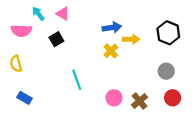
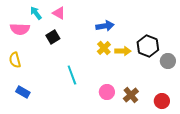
black hexagon: (168, 33) -> (148, 46), moved
yellow arrow: (131, 39) -> (123, 51), moved
gray circle: (166, 71) -> (168, 61), moved
red circle: (173, 98) -> (162, 101), moved

